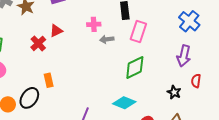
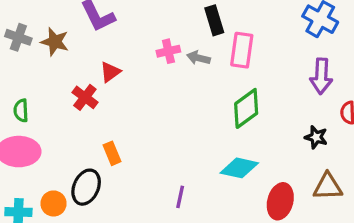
gray arrow: (107, 39) -> (198, 58), moved, turned 32

